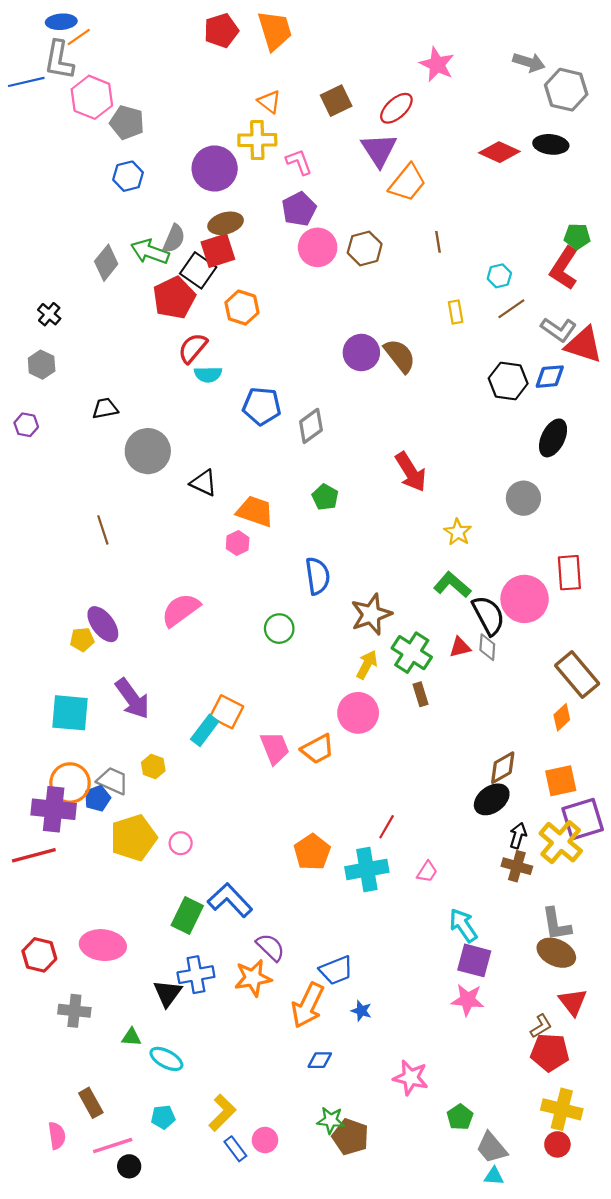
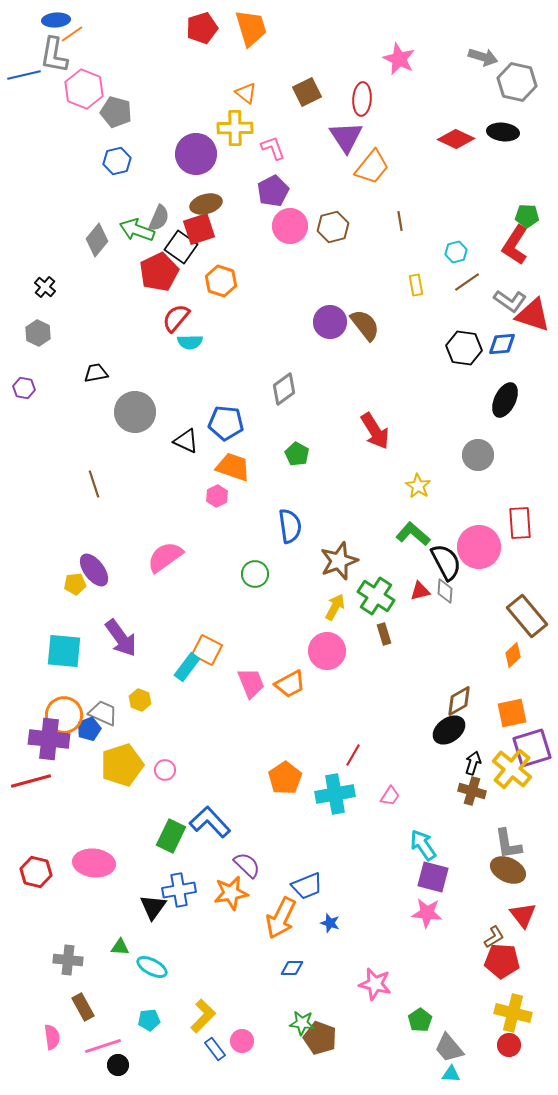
red ellipse: (396, 108) -> (362, 99), turned -44
blue pentagon: (262, 406) -> (226, 423), moved
gray cross: (74, 1011) -> (68, 960), moved

